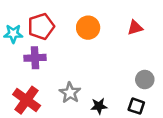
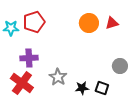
orange circle: (88, 28) -> (89, 23), moved
purple cross: (35, 58) -> (29, 58), moved
black square: (136, 106) -> (102, 88), moved

